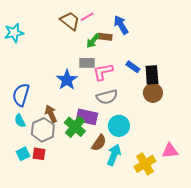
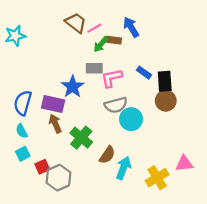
pink line: (87, 17) -> (94, 28), moved
purple rectangle: (87, 117) -> (53, 104), moved
cyan circle: (119, 126) -> (131, 119), moved
gray hexagon: (43, 130) -> (58, 178), moved
cyan square: (23, 154) -> (23, 154), moved
red square: (39, 154) -> (42, 167), turned -32

